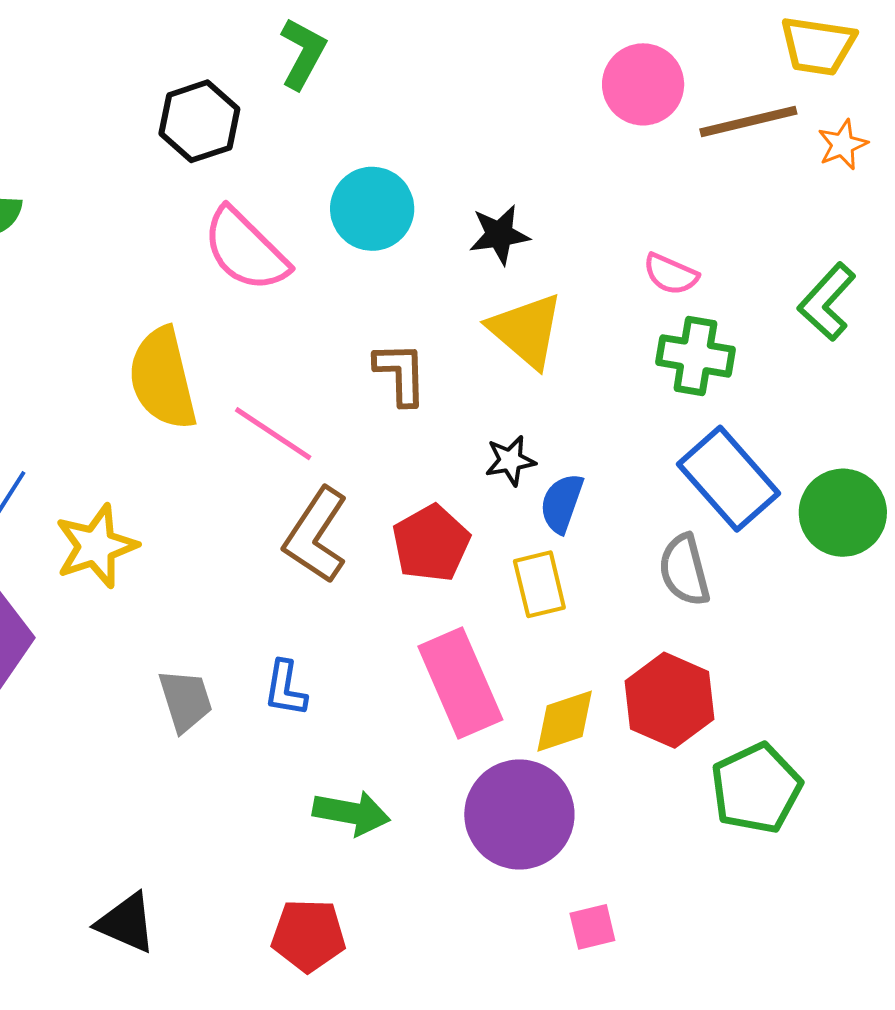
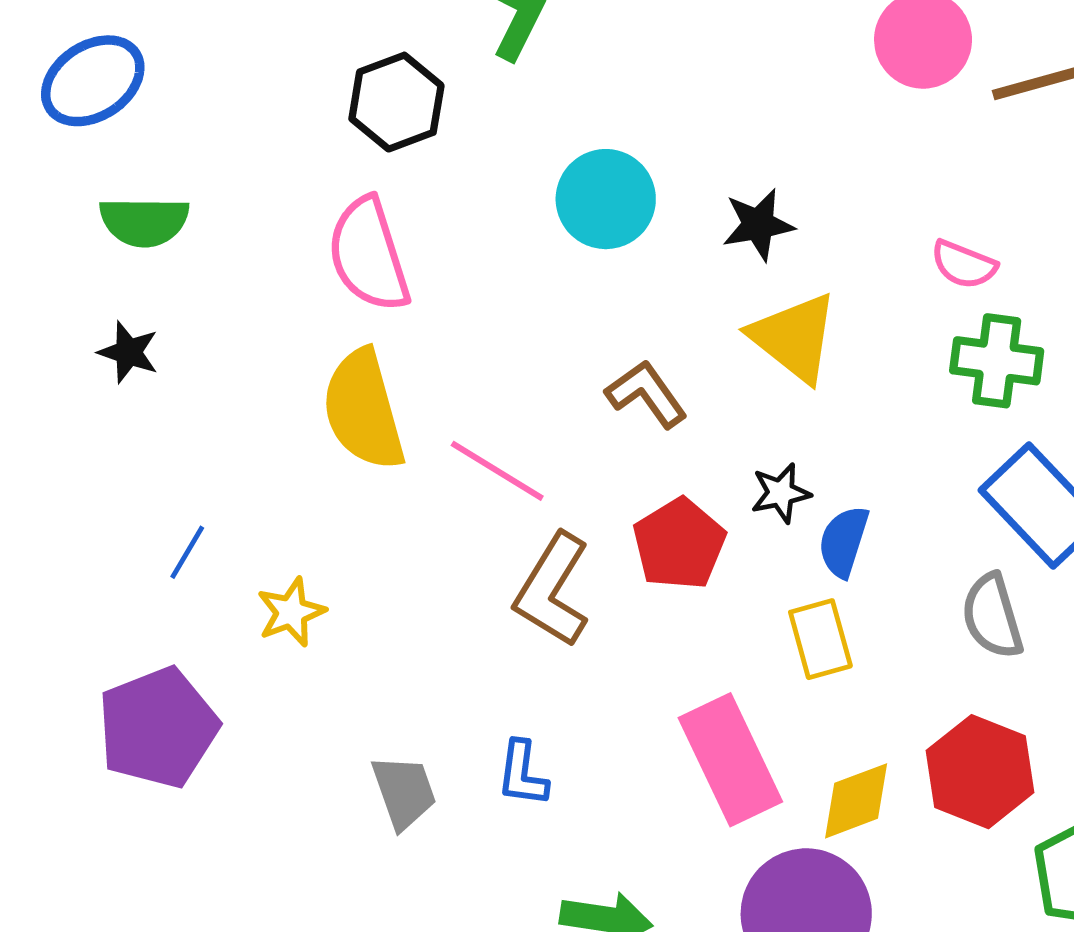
pink semicircle: (245, 250) -> (369, 255), moved, turned 30
brown L-shape: (401, 374) -> (646, 394), turned -32
red pentagon: (431, 543) -> (679, 544), moved
yellow star: (96, 546) -> (291, 612), size x0.7

